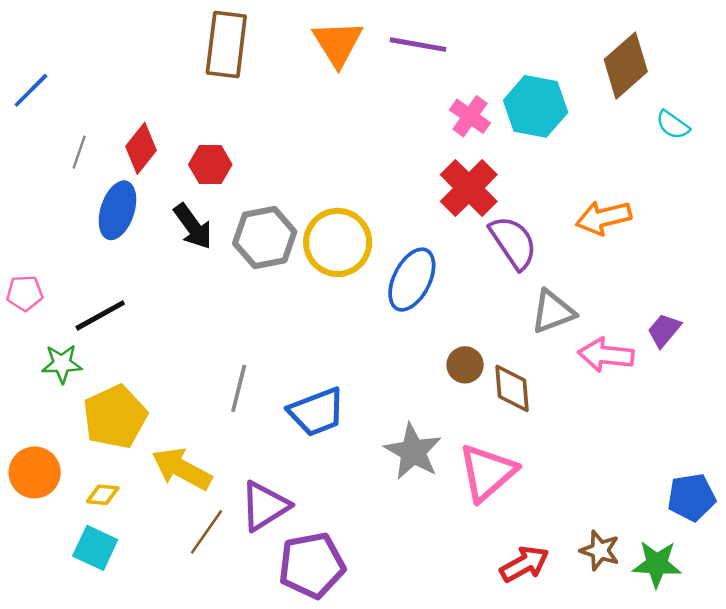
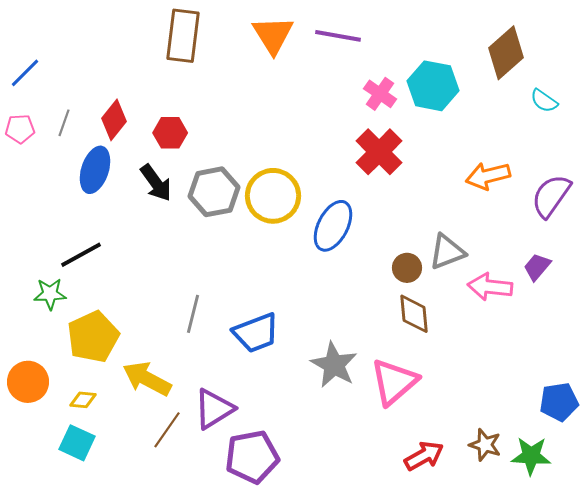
purple semicircle: (513, 242) -> (551, 196), moved, turned -111
pink pentagon: (25, 293) -> (20, 129), moved
brown circle: (465, 365) -> (407, 268), moved

